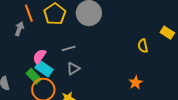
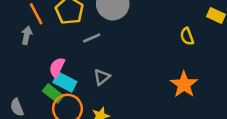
gray line: (69, 48) -> (92, 38), moved
orange star: (136, 83) -> (184, 84), size x1.5

